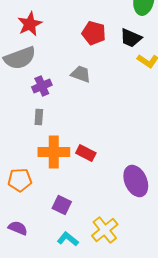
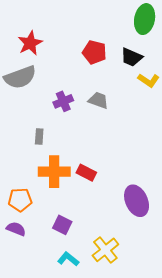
gray trapezoid: (81, 74) -> (98, 100), moved
purple cross: (42, 86) -> (63, 101), moved
purple semicircle: (18, 228) -> (16, 229), moved

